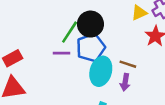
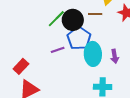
green line: (70, 32) -> (56, 19), moved, turned 30
brown line: (128, 64) -> (95, 14), moved

